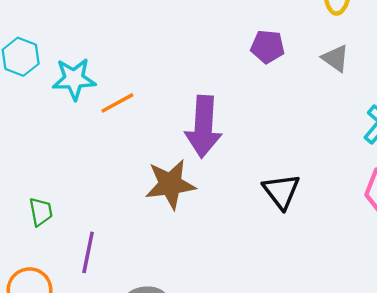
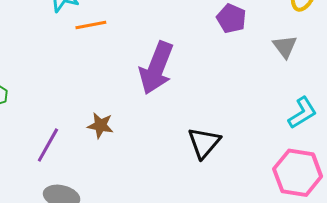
brown star: (170, 184) -> (100, 125), moved, size x0.6
purple line: (88, 252) -> (48, 145), moved

